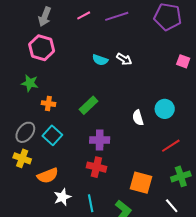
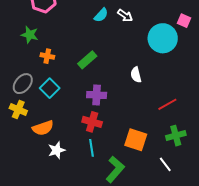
cyan semicircle: (100, 60) -> (101, 15), turned -70
cyan circle: (165, 109) -> (163, 38), moved, size x1.5
cyan line: (91, 203) -> (92, 148), moved

